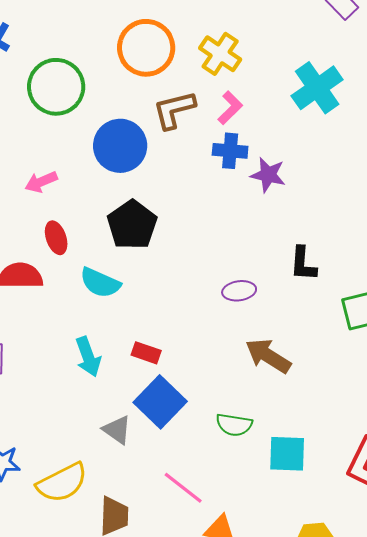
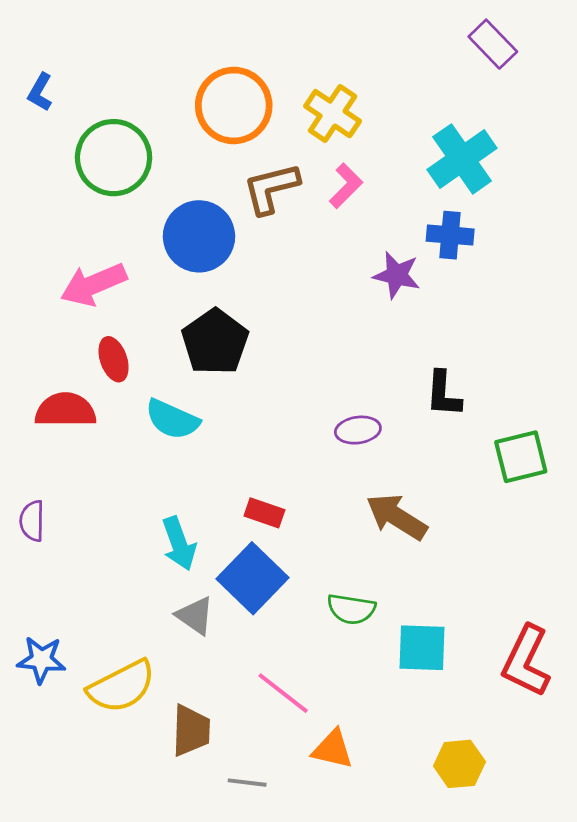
blue cross: (230, 151) -> (450, 235), moved
pink arrow: (41, 182) -> (93, 284), size x1.5
red rectangle: (146, 353) -> (264, 513), moved
cyan arrow: (88, 357) -> (179, 544), moved

